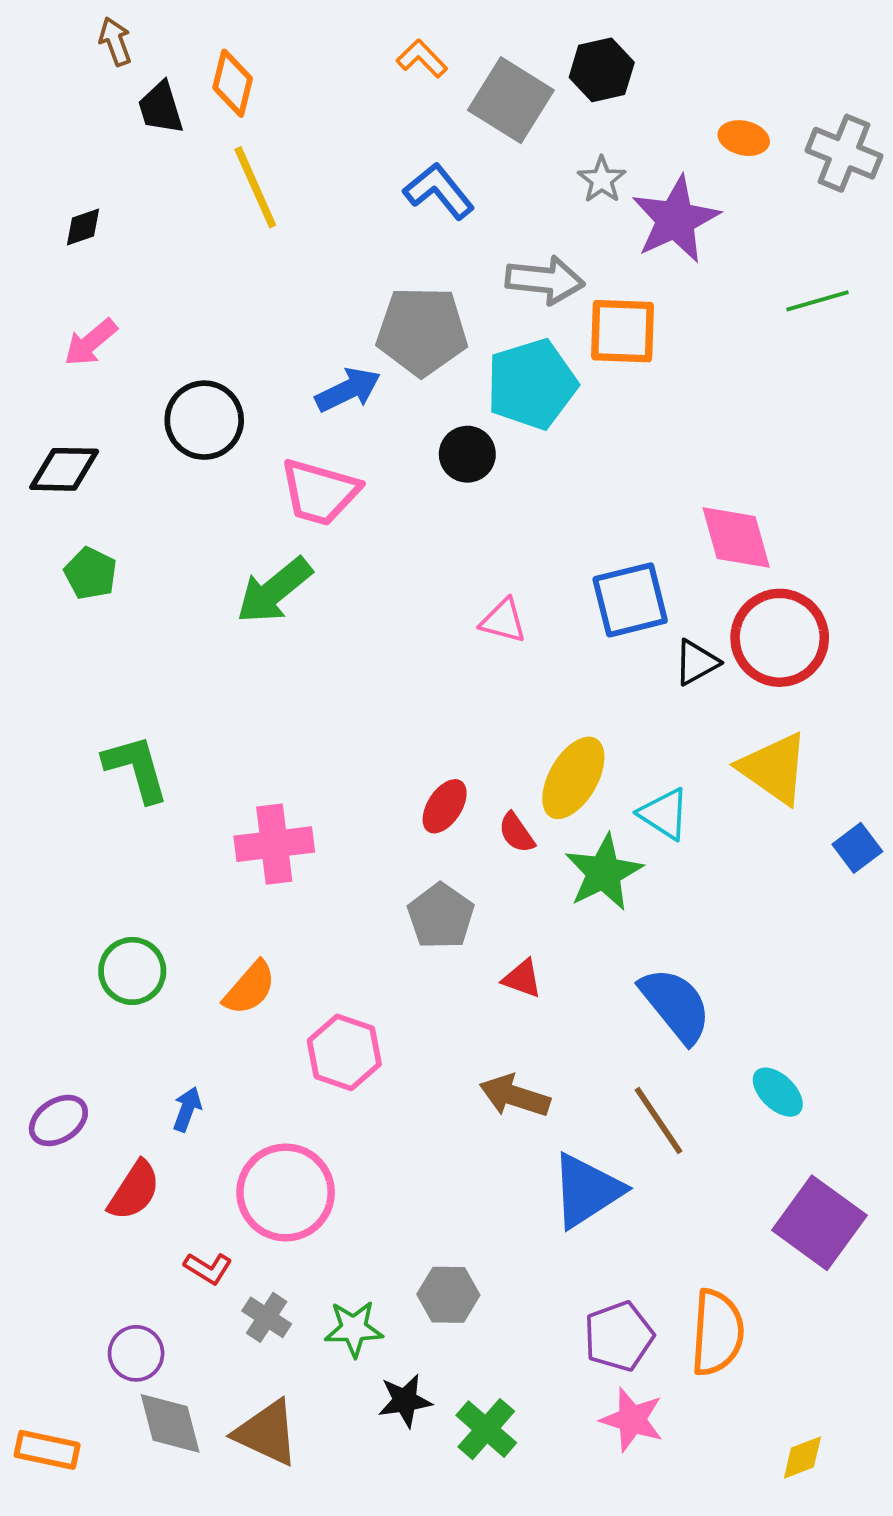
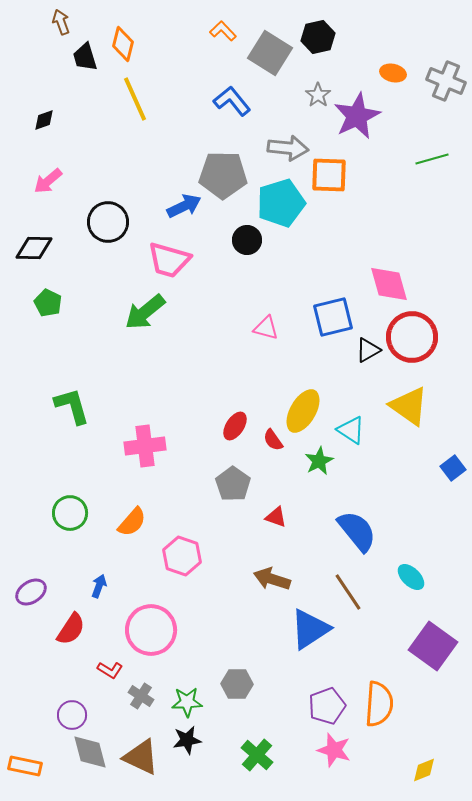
blue square: (857, 848) -> (453, 468), moved
green star: (604, 873) -> (319, 461), size x0.7
black star: (405, 1401) -> (187, 740), moved

